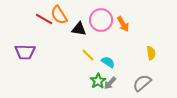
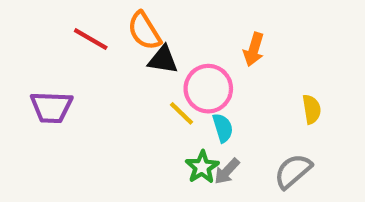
orange semicircle: (59, 15) -> (144, 31), moved
pink circle: (101, 20) -> (208, 89), moved
orange arrow: (123, 24) -> (254, 49), turned 49
cyan semicircle: (108, 62) -> (223, 128), turned 40

